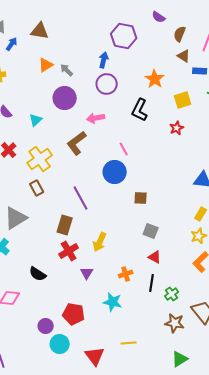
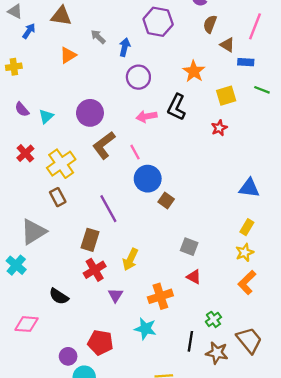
brown semicircle: (180, 34) -> (210, 24), moved
blue arrow: (104, 60) -> (125, 47), moved
gray arrow: (67, 70) -> (98, 37), moved
purple circle: (65, 98) -> (90, 113), moved
pink arrow: (96, 118) -> (147, 116), moved
cyan triangle: (36, 120) -> (46, 116), moved
pink line: (124, 149) -> (135, 152), moved
brown square: (141, 198) -> (166, 201), moved, turned 32
orange cross: (126, 274) -> (160, 296), size x1.5
black line: (152, 283) -> (190, 341), moved

